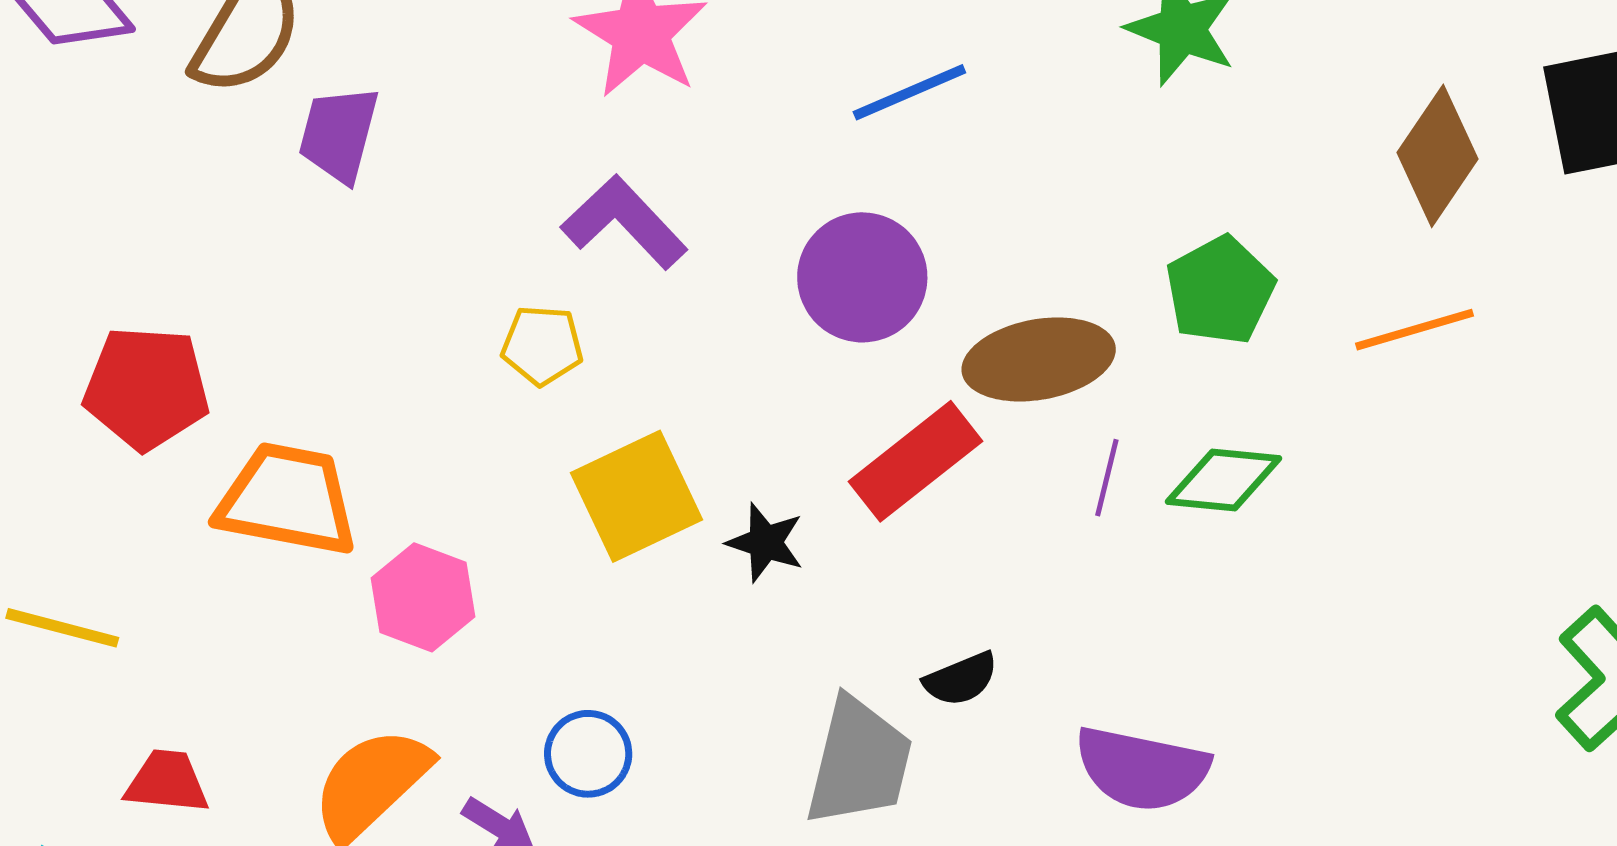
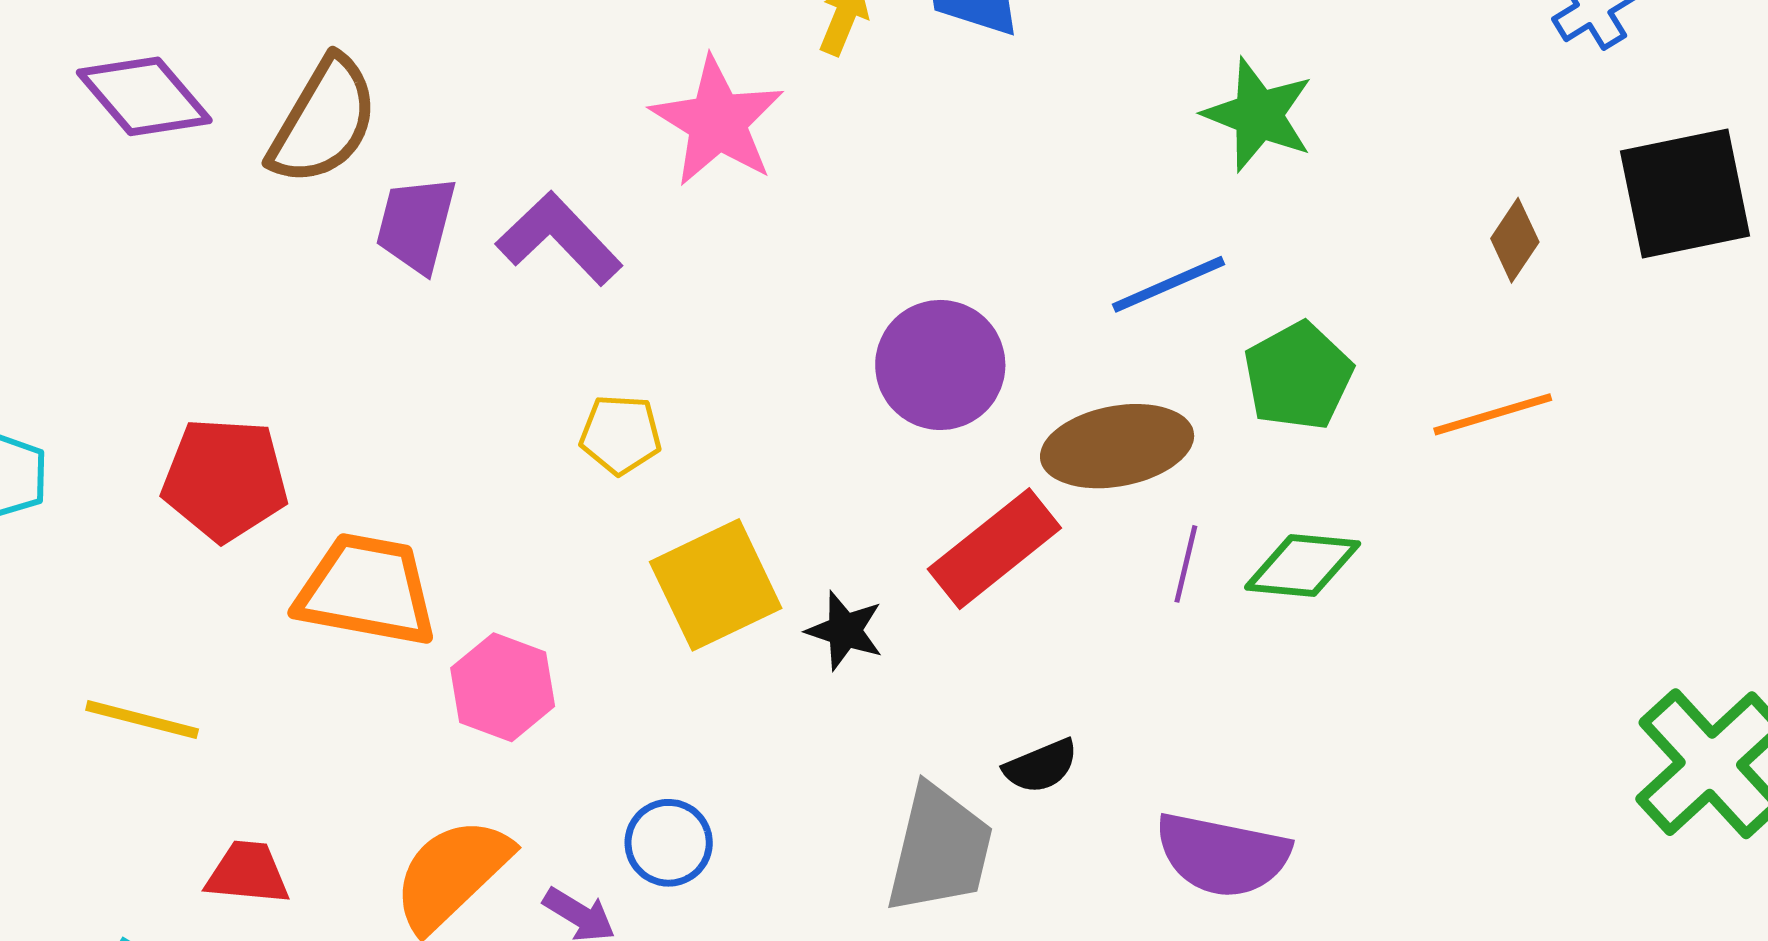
blue line: (909, 92) -> (1169, 284), moved
brown diamond: (1438, 156) -> (1515, 240), size x0.6
purple L-shape: (624, 222) -> (559, 239), moved

